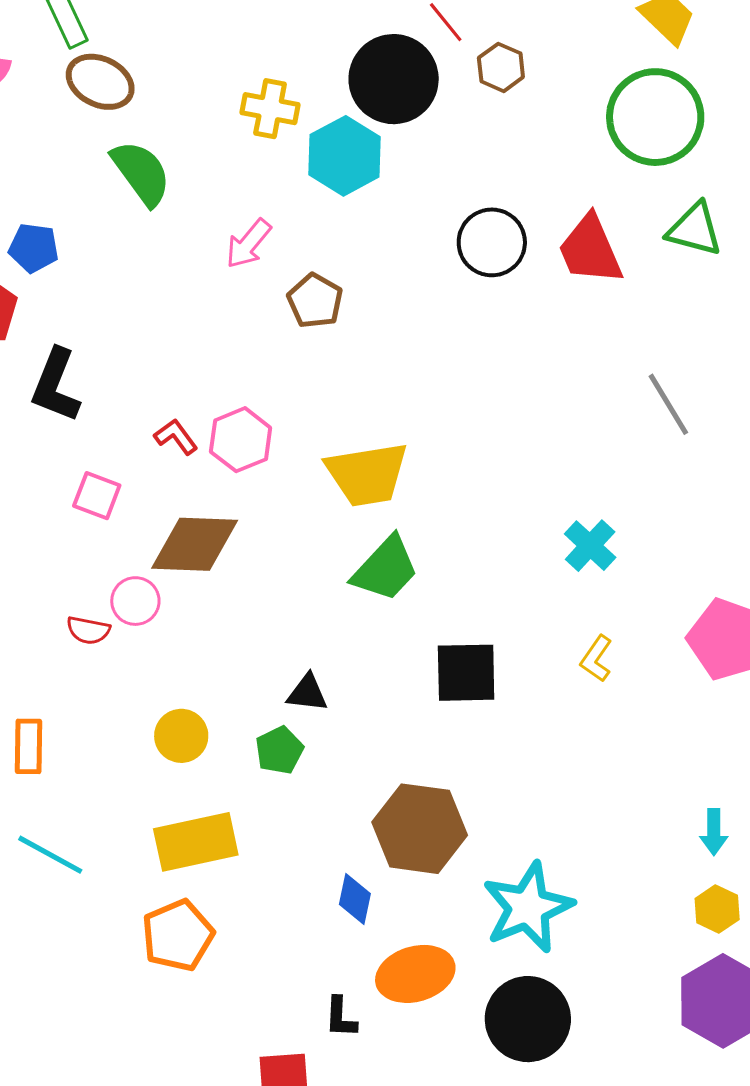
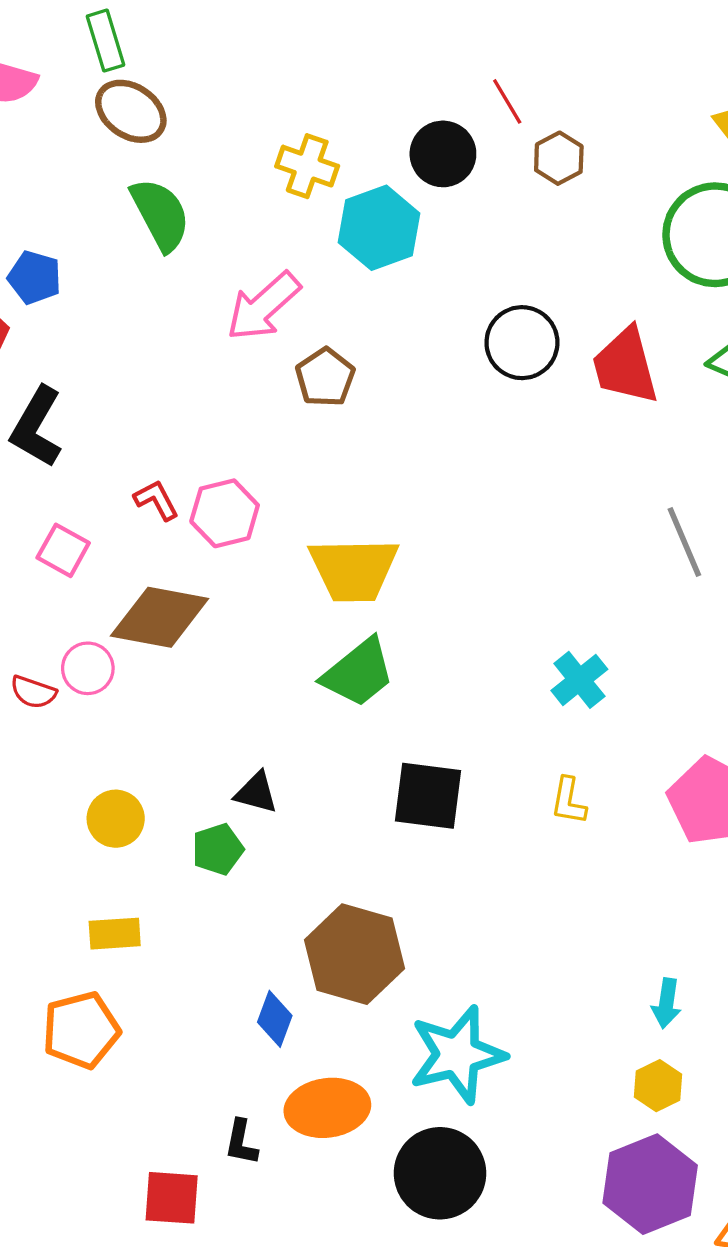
black circle: (394, 79) -> (443, 154), size x0.7
pink arrow: (248, 244) -> (263, 306), size x1.4
yellow L-shape: (596, 659) -> (569, 801), turned -33
yellow rectangle: (196, 842) -> (115, 934), size x0.6

